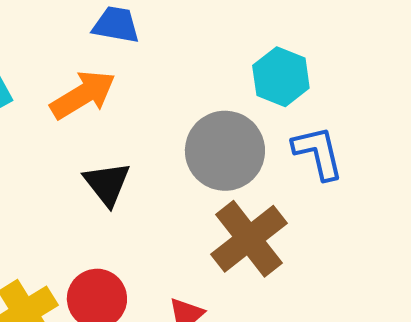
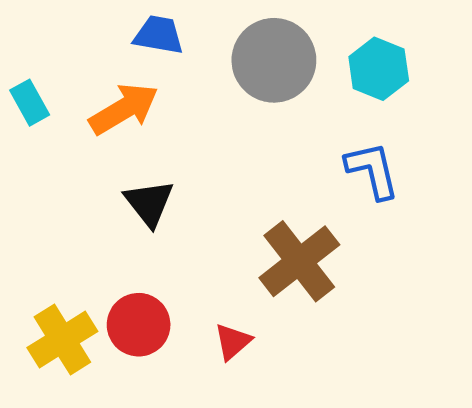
cyan hexagon: (281, 77) -> (379, 69), moved
gray circle: (225, 151) -> (274, 60), moved

